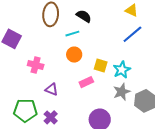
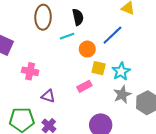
black semicircle: (84, 16) -> (78, 17), turned 49
blue line: (132, 34) -> (112, 35), moved
orange circle: (74, 55) -> (87, 49), moved

